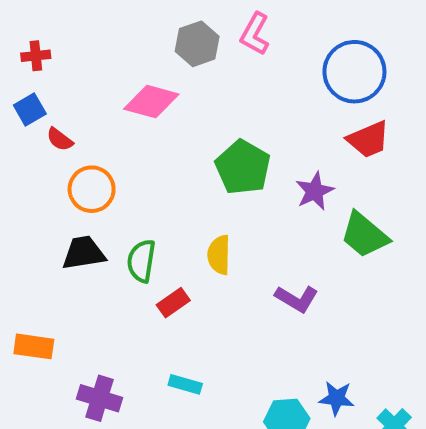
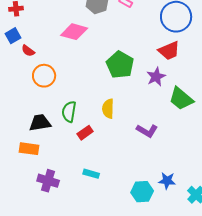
red trapezoid: (368, 139) -> (169, 51), moved
black trapezoid: (84, 253) -> (40, 123), moved
orange rectangle: (34, 346) -> (29, 149), moved

